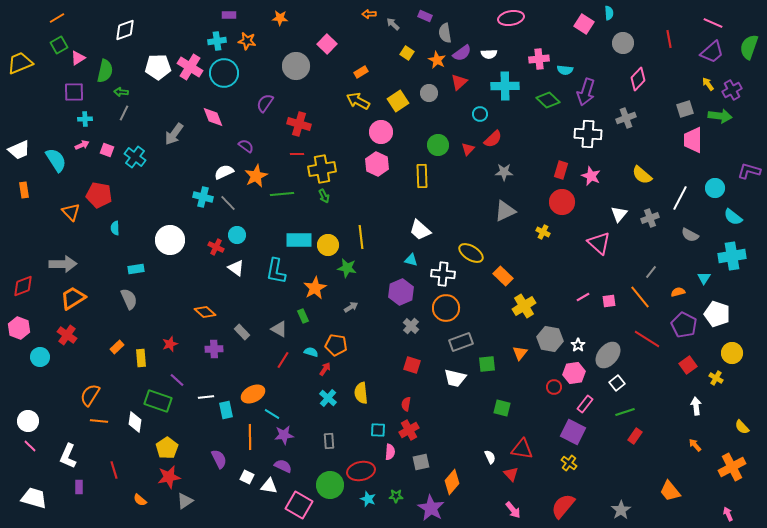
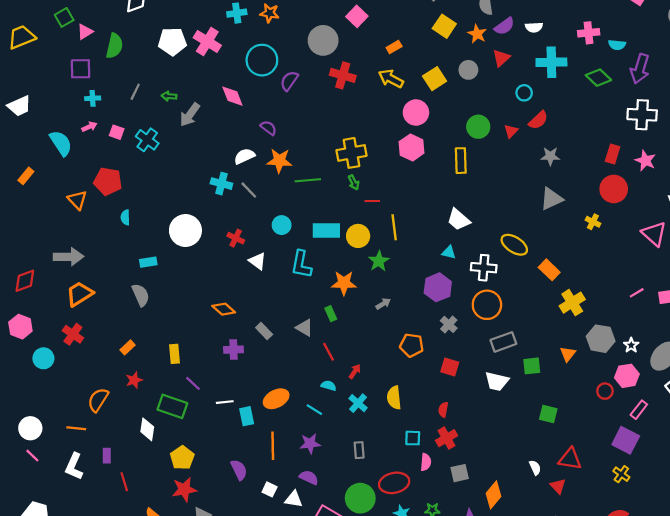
yellow square: (407, 53) -> (444, 26), size x1.5
cyan circle: (224, 73) -> (262, 60), moved
green arrow: (121, 92) -> (169, 96), moved
red cross: (299, 124) -> (343, 75), moved
white trapezoid: (19, 150) -> (19, 106), moved
red line: (297, 154) -> (372, 201), moved
orange star: (256, 176) -> (279, 161), turned 30
orange rectangle: (24, 190) -> (26, 176), turned 49
cyan circle: (237, 235) -> (282, 225), moved
green star: (347, 268) -> (379, 261), turned 30
orange star: (315, 288) -> (344, 283), turned 30
red star: (170, 344) -> (134, 380), moved
orange pentagon: (336, 345) -> (412, 345), moved
cyan semicircle: (311, 352) -> (329, 386), moved
yellow rectangle: (141, 358) -> (175, 354), moved
red line: (283, 360) -> (329, 352), moved, turned -60
cyan line: (272, 414) -> (314, 410), moved
orange line: (99, 421) -> (76, 428), moved
purple rectangle: (79, 487) -> (107, 456), moved

